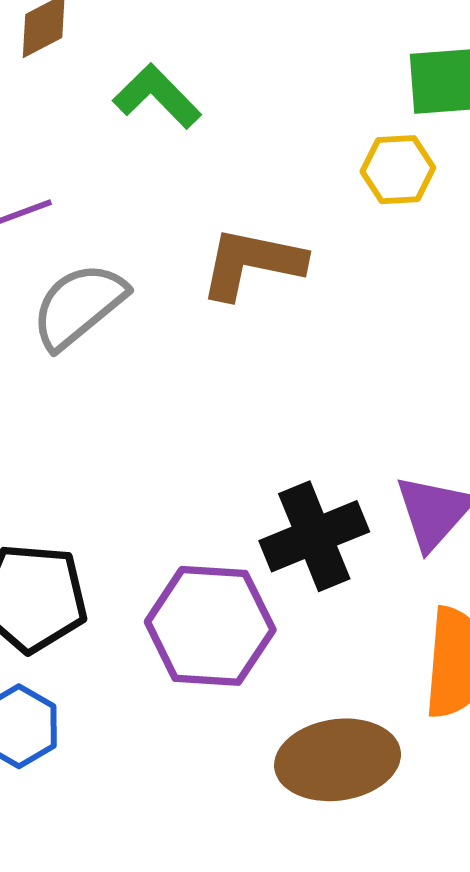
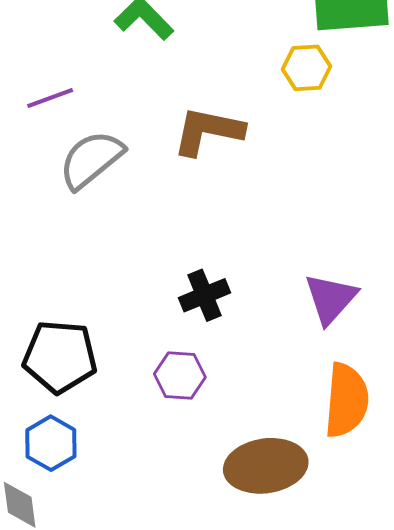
black cross: (314, 536) -> (204, 295), moved, size x0.7
purple hexagon: (210, 626) -> (180, 376), size x0.6

